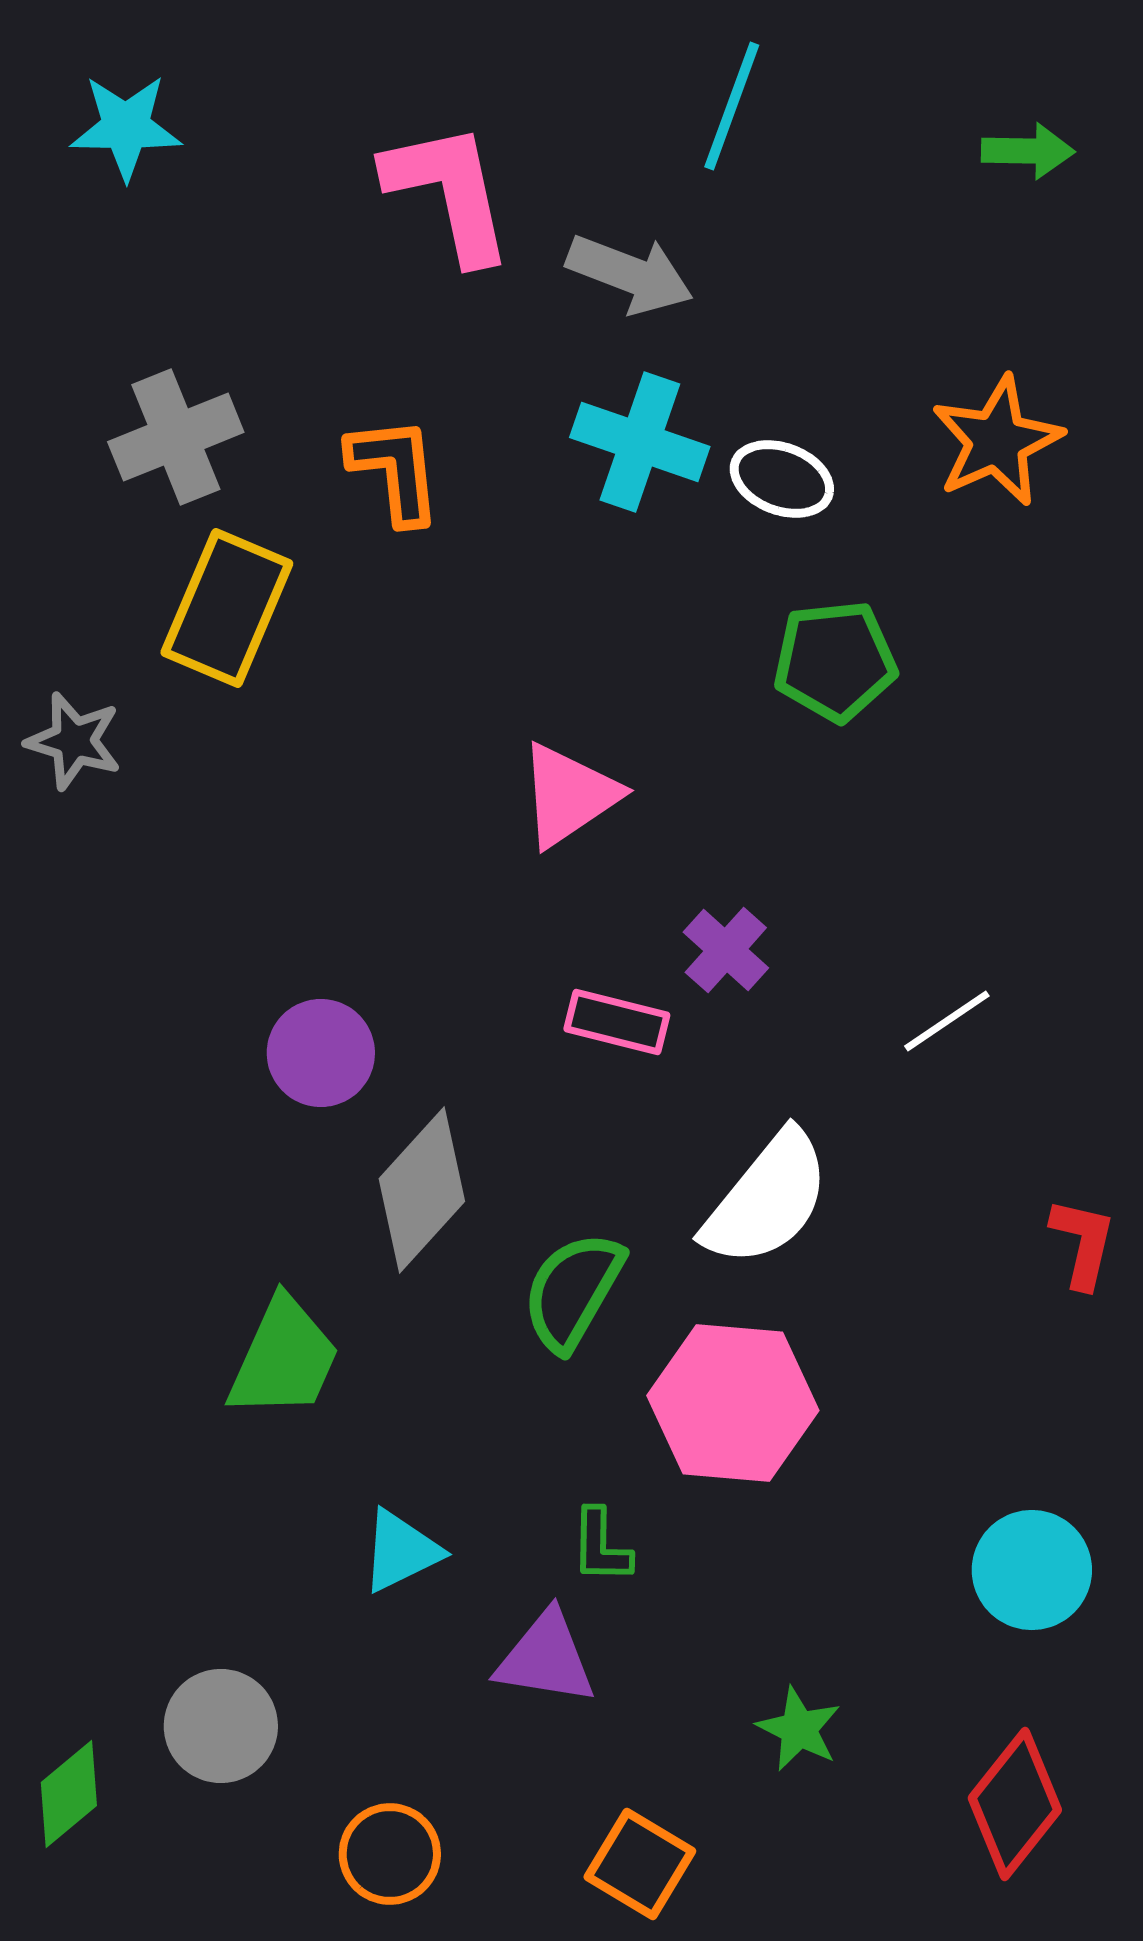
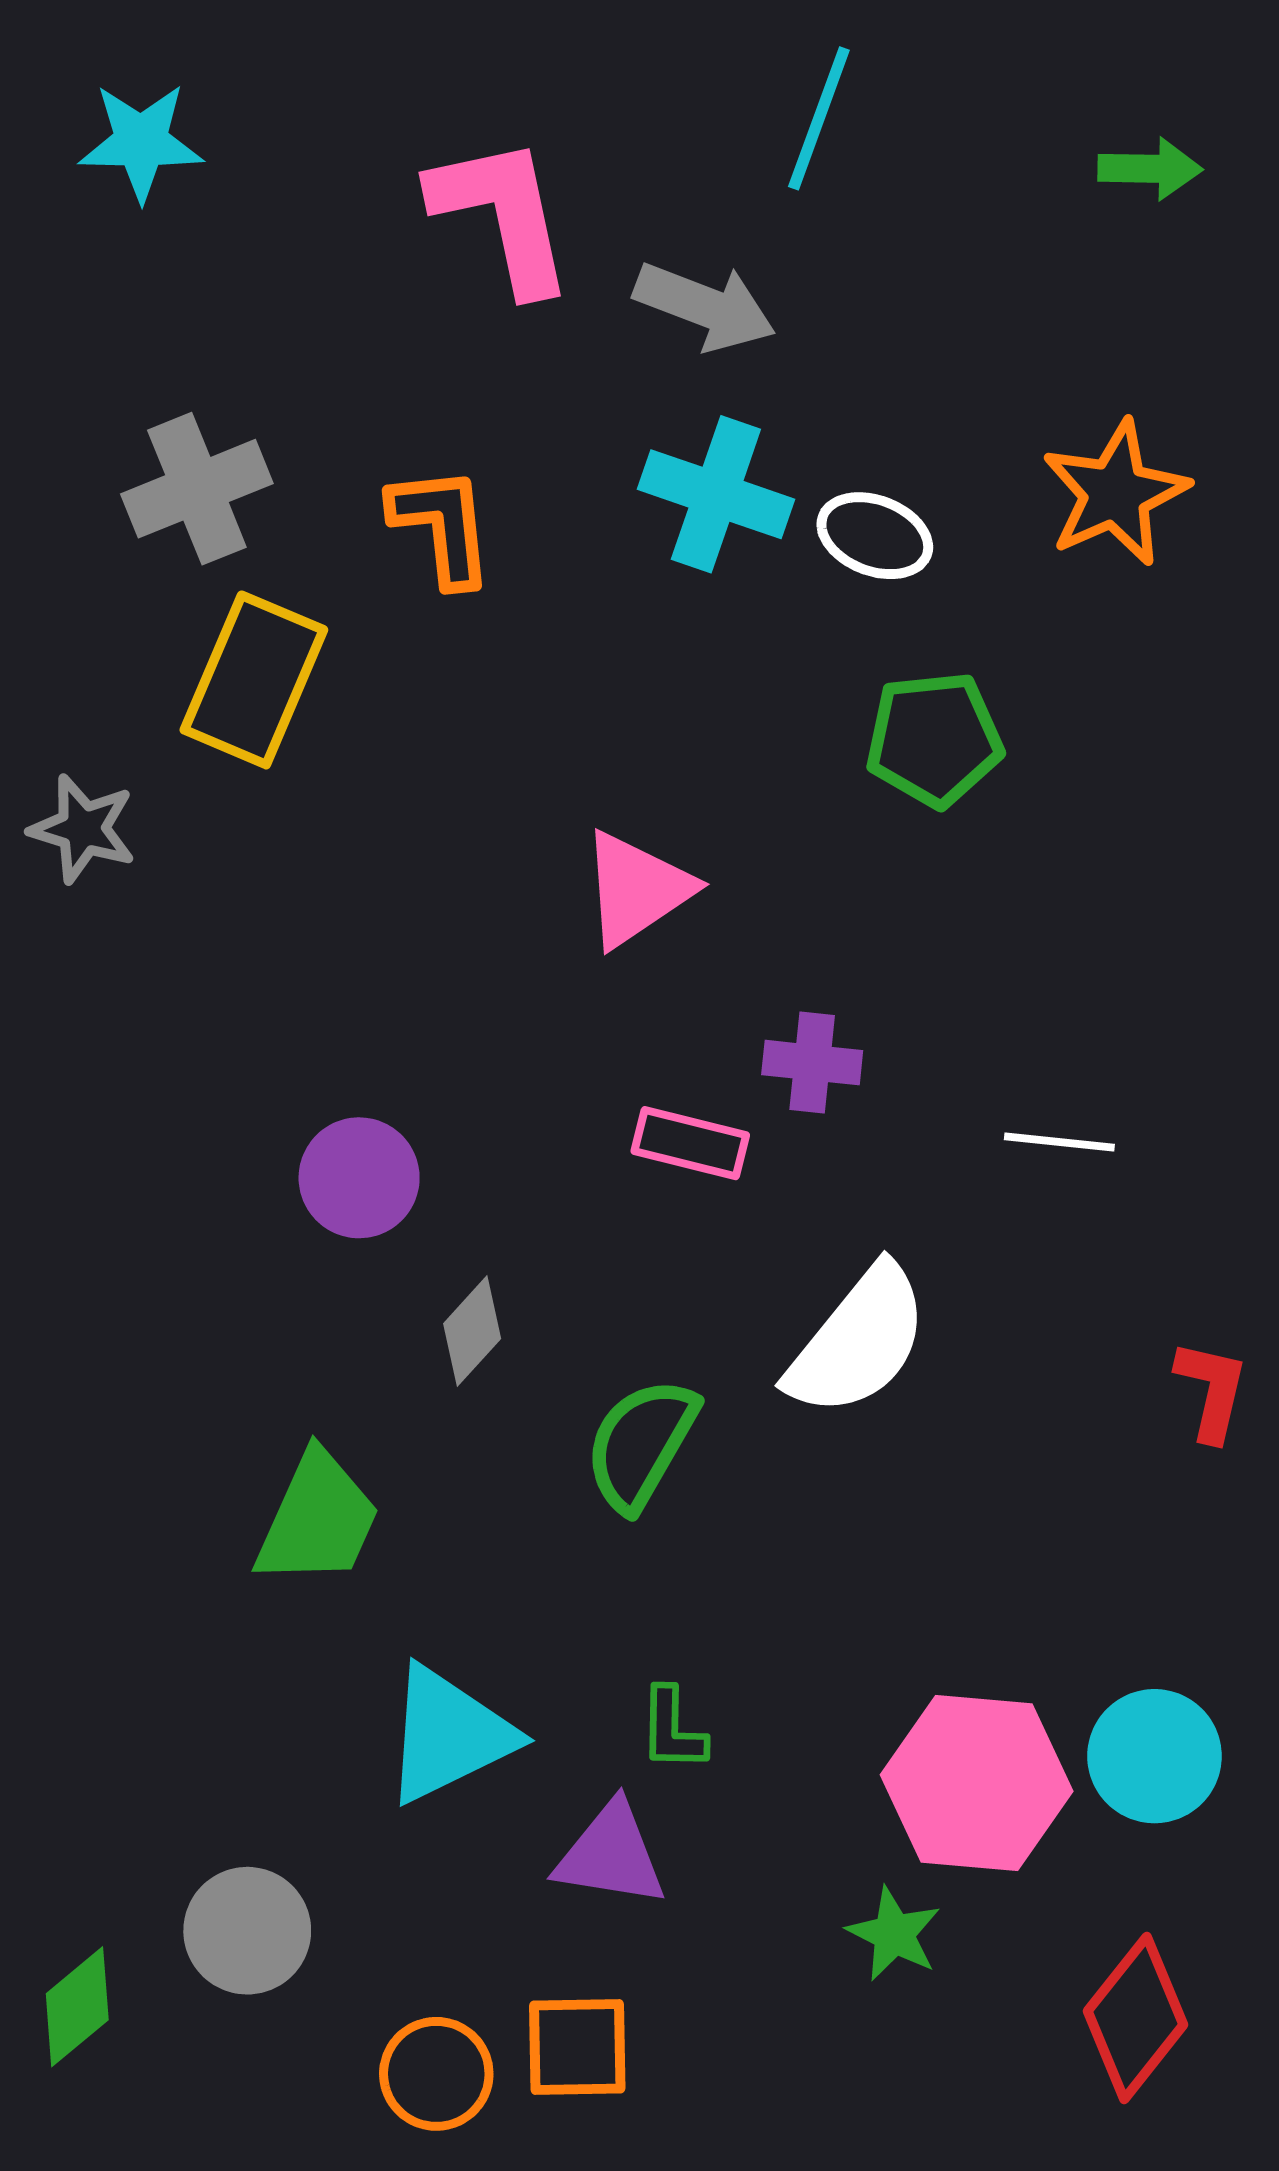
purple cross: (726, 950) -> (812, 1063), turned -36
white line: (947, 1021) -> (1059, 1142), turned 40
gray diamond: (422, 1190) -> (472, 1331), size x0.6
pink hexagon: (733, 1403) -> (977, 1783), moved
cyan triangle: (401, 1551) -> (449, 1735), size x1.5
orange square: (640, 1864) -> (577, 2047), moved, turned -32

